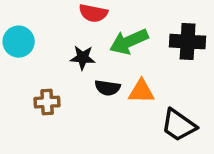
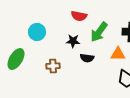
green arrow: (129, 42) -> (99, 32), turned -30
orange triangle: (141, 91) -> (118, 54), moved

